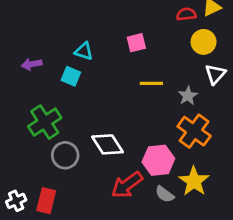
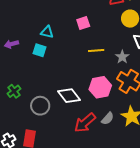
green cross: (45, 122) -> (14, 91), moved, size x0.6
pink hexagon: (158, 160) -> (100, 87), moved
gray semicircle: (165, 194) -> (108, 119), moved, turned -80

